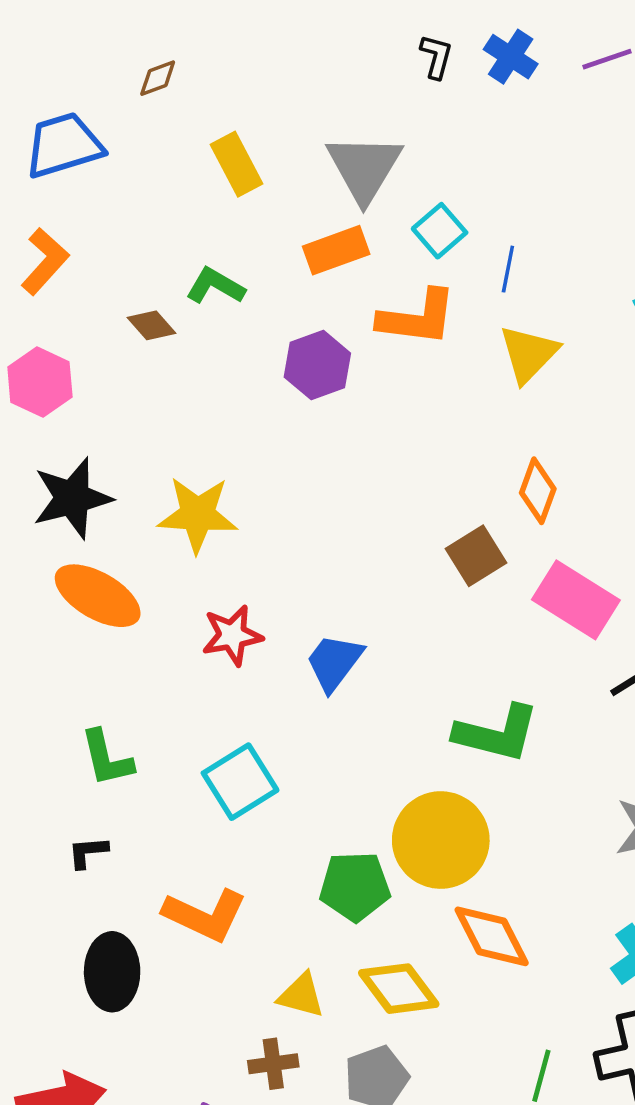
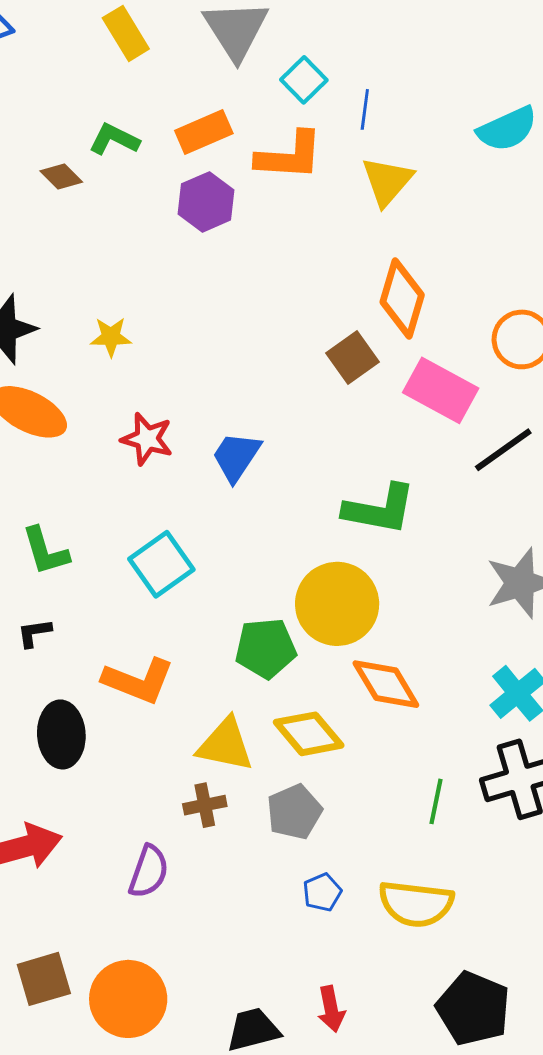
orange rectangle: (336, 250) -> (204, 132), moved
orange diamond: (538, 491) -> (402, 299), size x1.4
yellow star: (198, 515) -> (111, 337), size x0.6
red star: (232, 635) -> (147, 439), turned 30
yellow triangle: (301, 995) -> (225, 745), size x1.4

